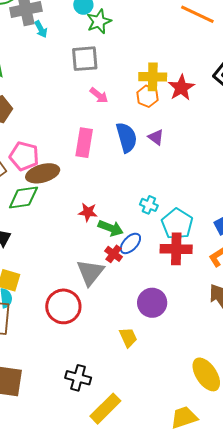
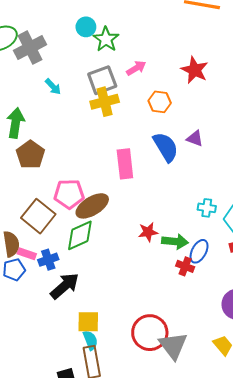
cyan arrow: (41, 29) -> (53, 87), moved
yellow cross: (153, 77) -> (105, 102), moved
red star: (181, 88) -> (195, 70), moved
pink arrow: (99, 95) -> (136, 68), moved, turned -54
orange hexagon: (147, 96) -> (160, 102), moved
gray triangle: (90, 272) -> (173, 346), moved

